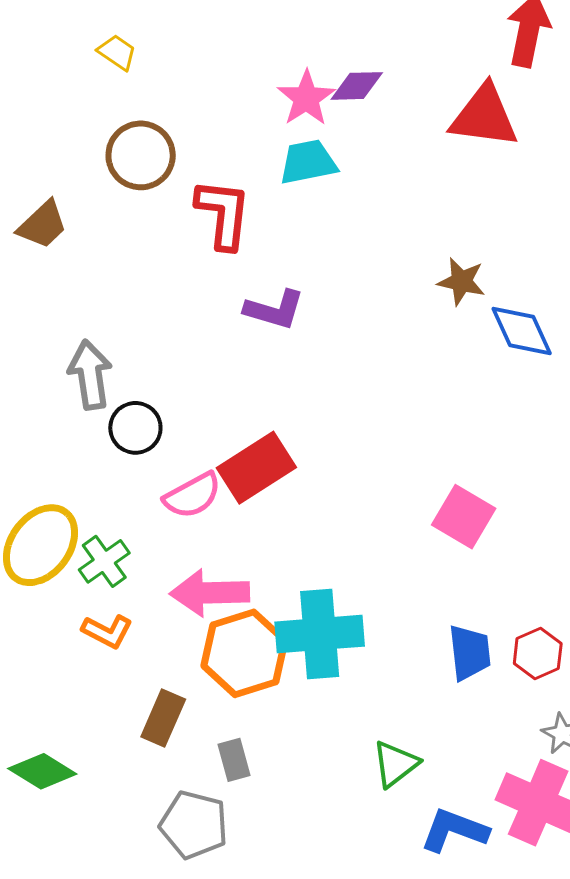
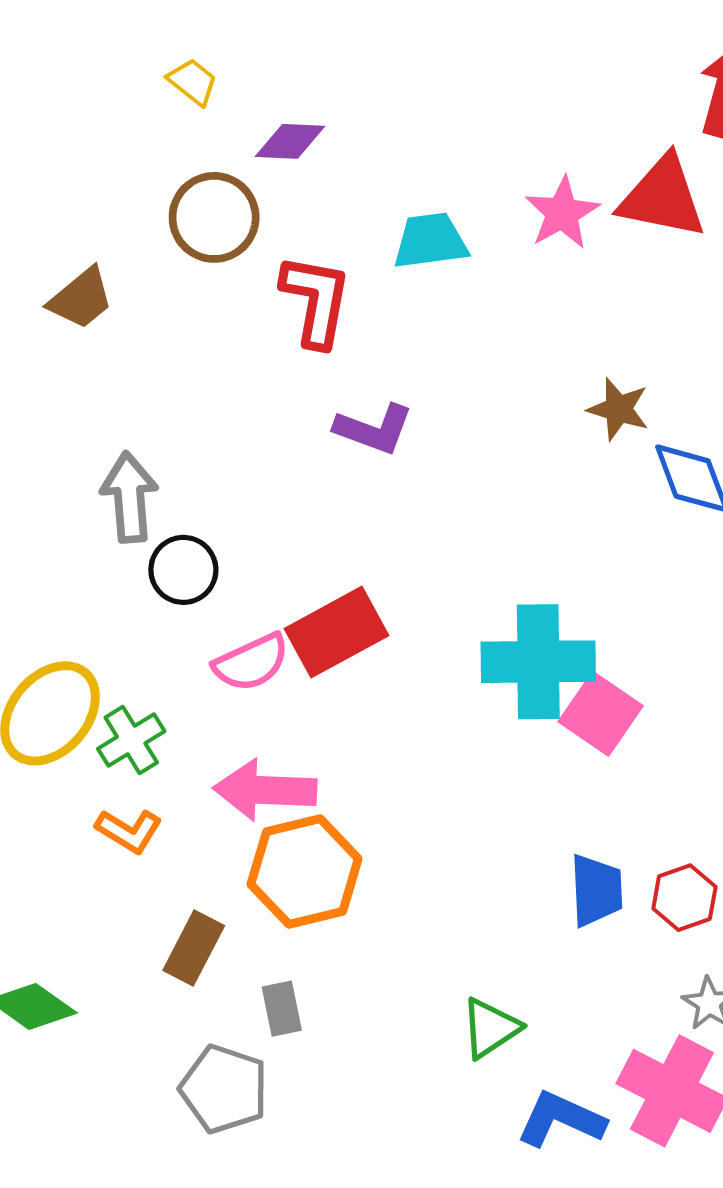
purple diamond: (357, 86) -> (290, 141), moved
pink star: (306, 98) -> (562, 213), moved
cyan cross: (320, 634) -> (538, 662), moved

